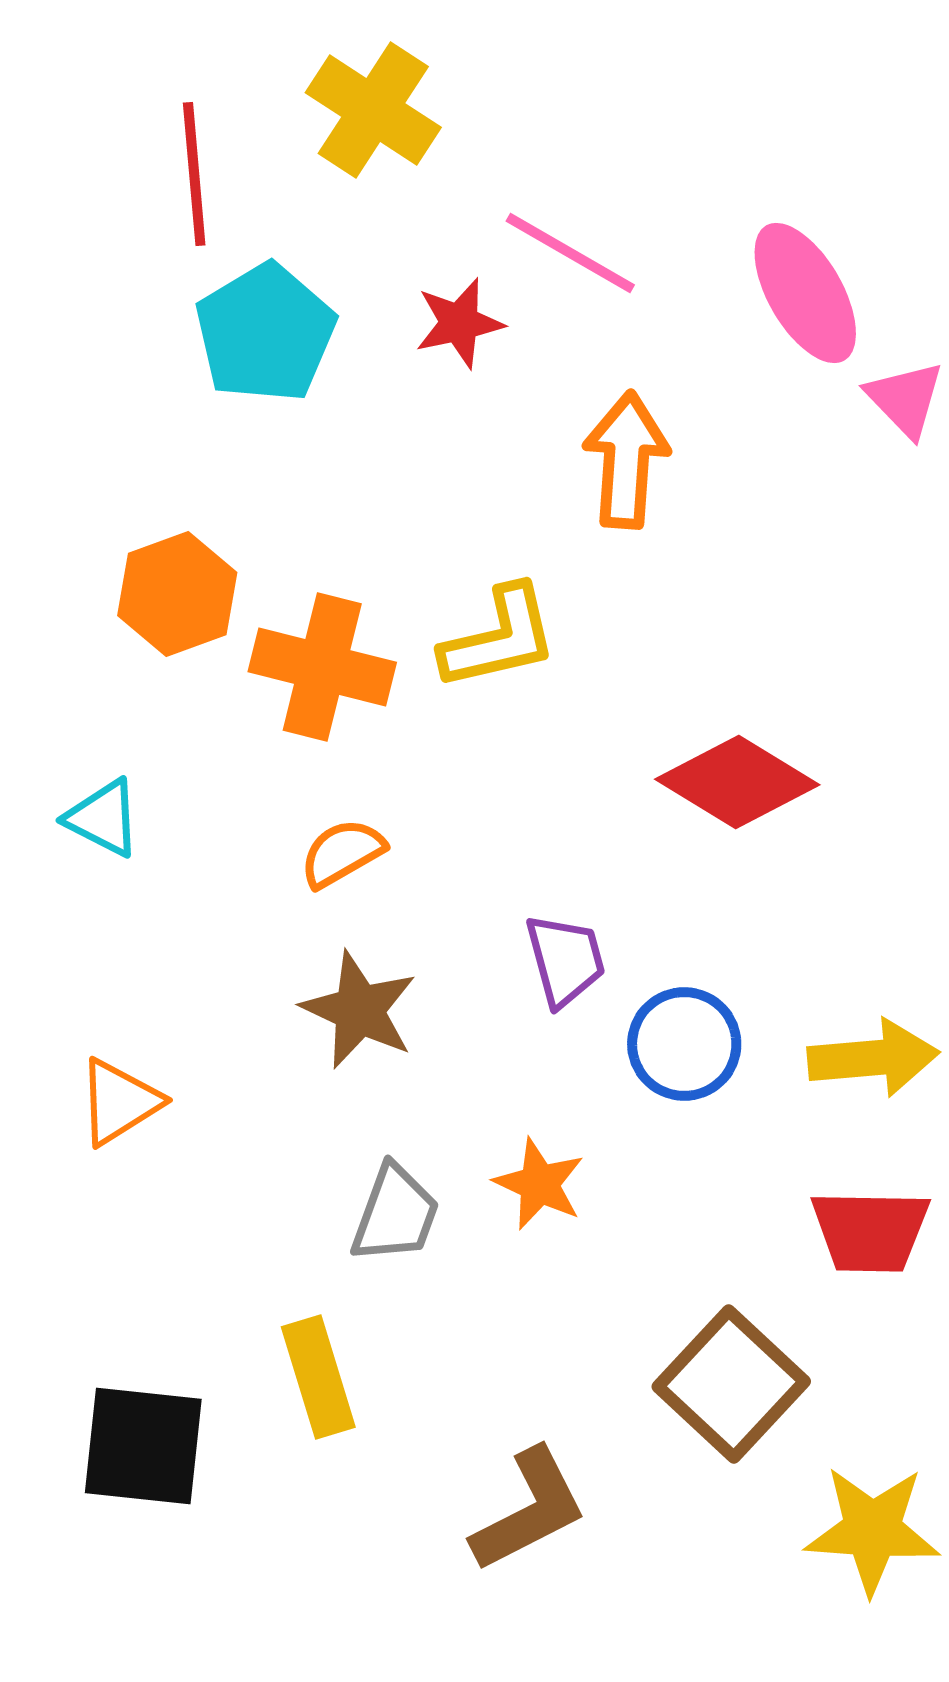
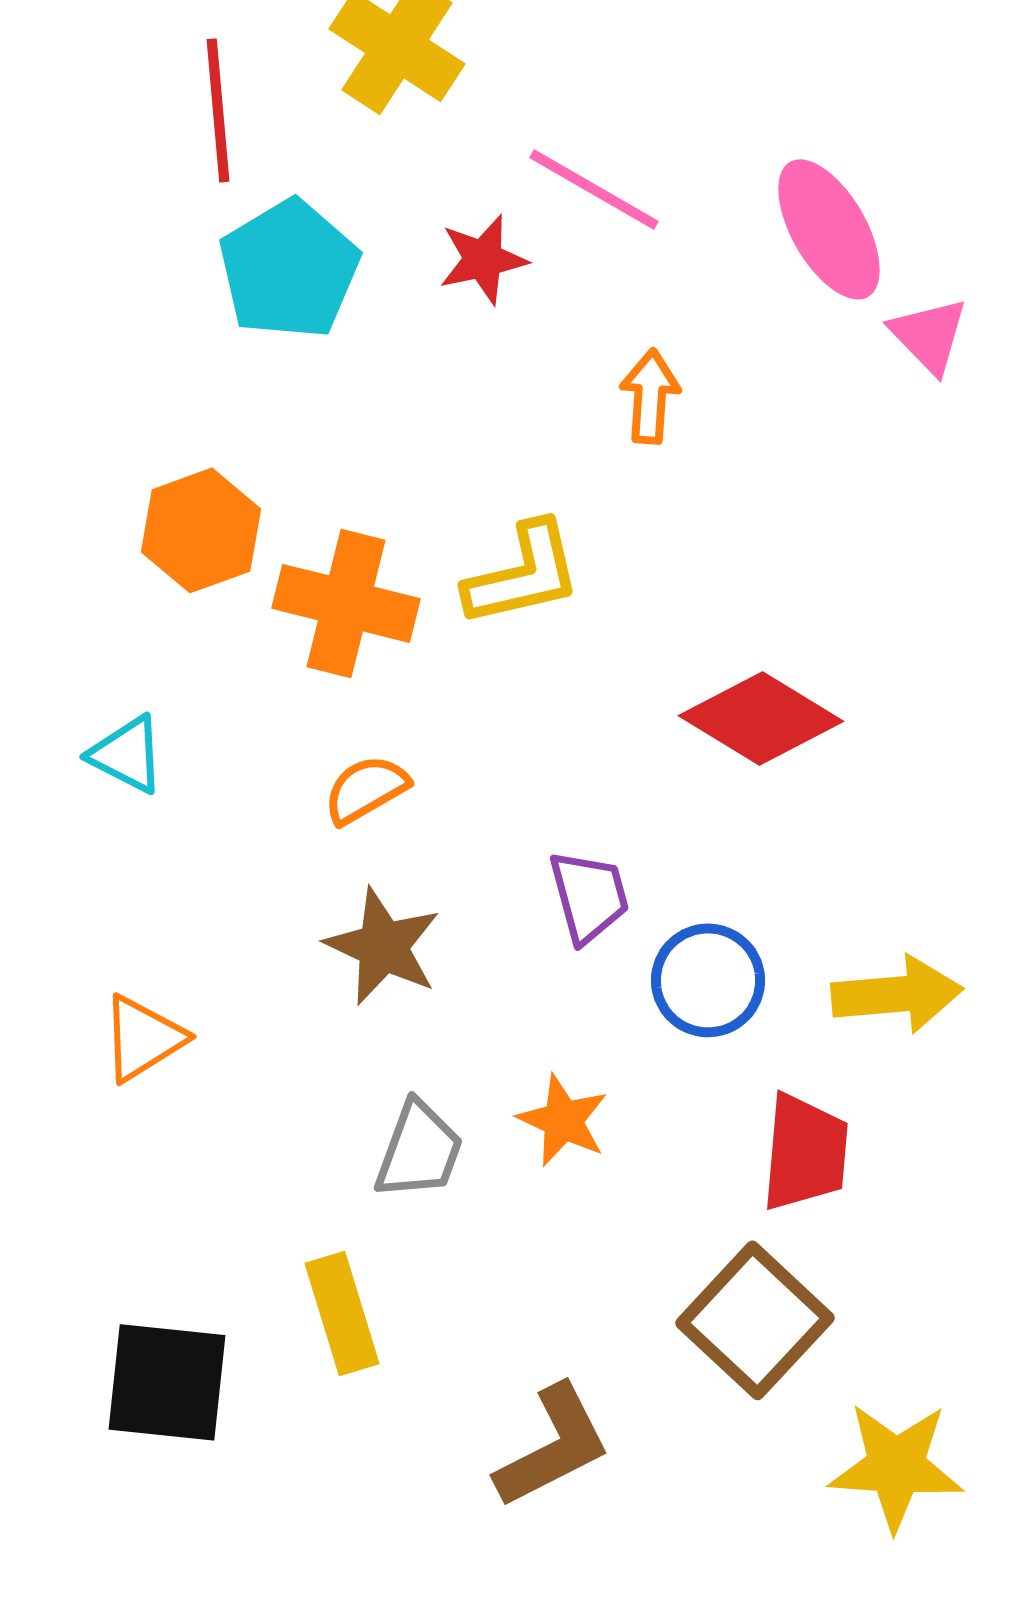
orange arrow: (626, 460) -> (650, 396), size x0.7
red trapezoid: (870, 1231) -> (805, 1152), moved, turned -86

